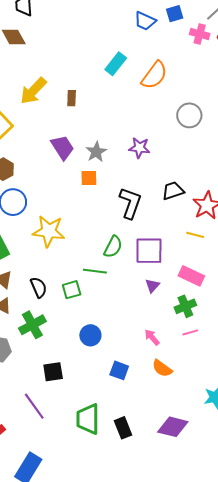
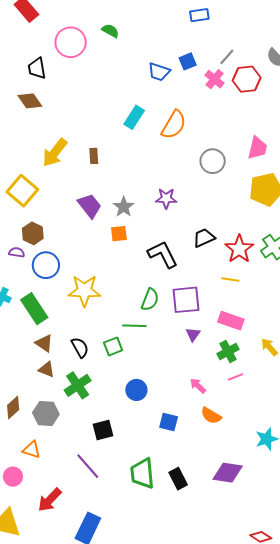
pink cross: (200, 34) -> (215, 79), turned 30
black L-shape: (130, 203) -> (163, 254), turned -40

